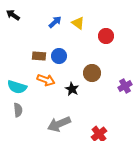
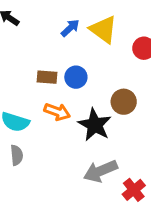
yellow triangle: (78, 23) -> (103, 29), size x1.5
black star: (72, 89) -> (95, 125), size x1.6
gray arrow: (59, 124) -> (101, 171), moved

